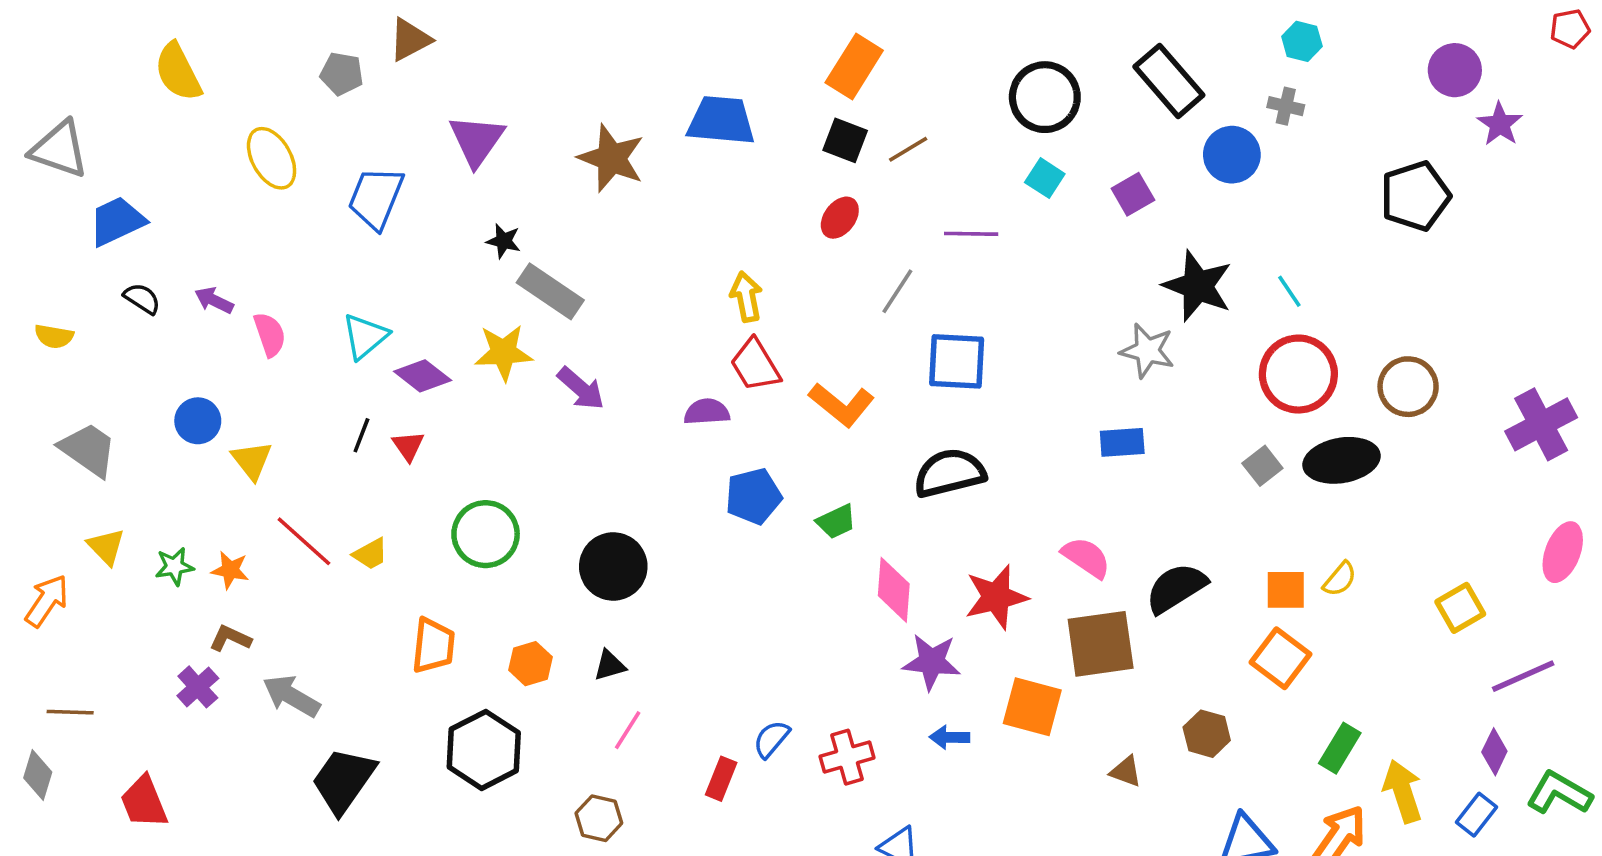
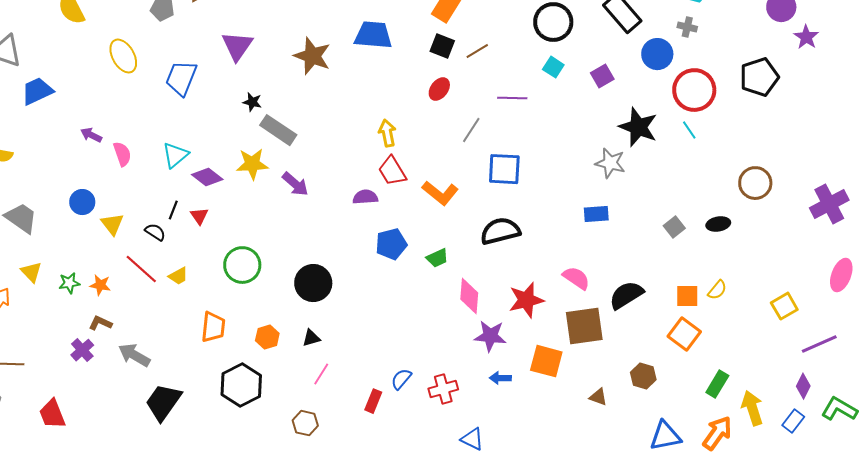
black semicircle: (142, 299) -> (155, 232), moved
red circle: (1298, 374) -> (694, 90), moved
black ellipse: (1342, 460) -> (718, 224), size x0.6

